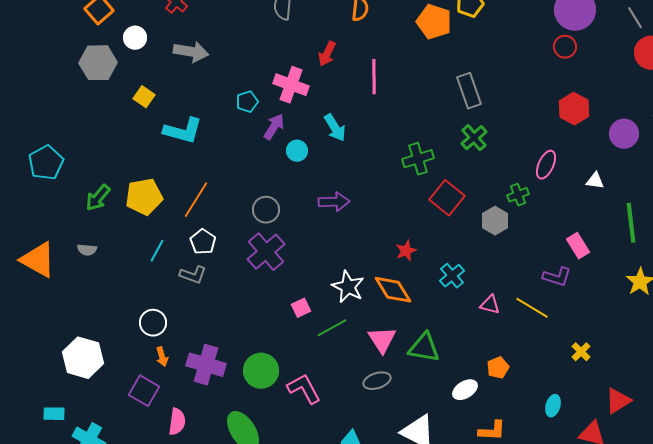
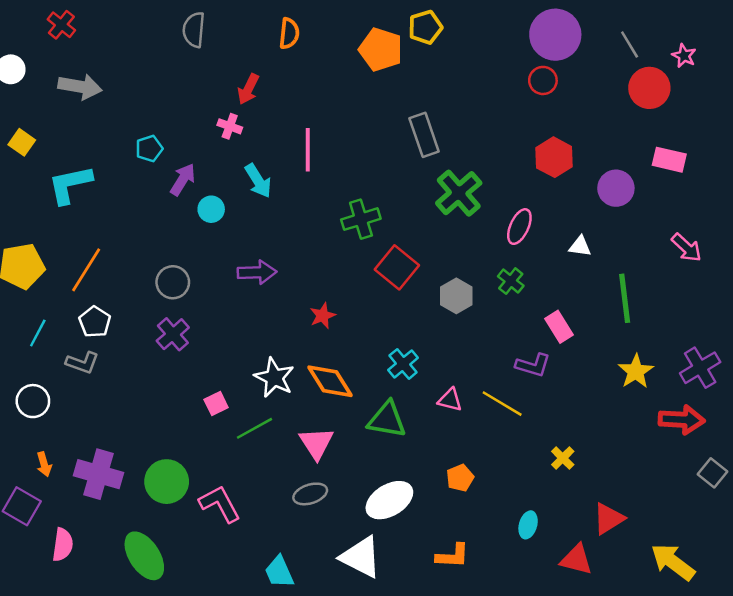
pink line: (374, 77) -> (308, 150), moved
pink cross: (291, 85) -> (230, 126), moved, size x0.6
cyan L-shape: (183, 131) -> (70, 184), turned 153
green cross: (474, 138) -> (459, 193), moved, size x1.4
green cross: (518, 195) -> (511, 281), moved, turned -30
red star: (406, 251) -> (323, 316), moved
purple cross: (266, 252) -> (173, 334), size x0.7
white circle: (153, 323) -> (33, 401), moved
green triangle: (424, 348) -> (387, 420), moved
white ellipse: (465, 390) -> (389, 500), moved, size x1.5

